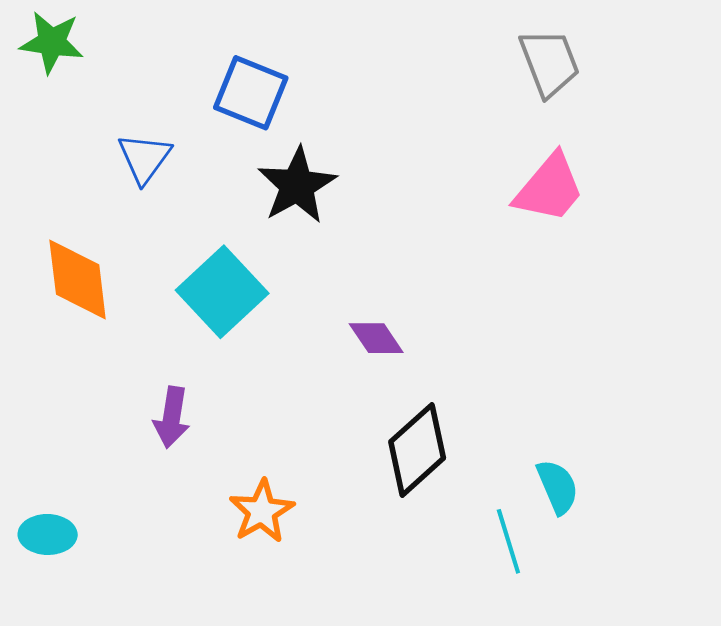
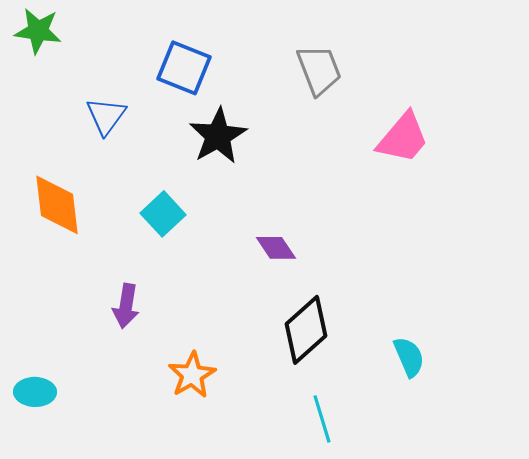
gray trapezoid: (549, 63) -> (319, 70), moved
cyan square: (222, 292) -> (163, 214), size x0.7
cyan line: (508, 541) -> (322, 419), moved

